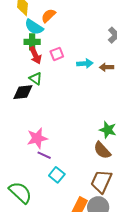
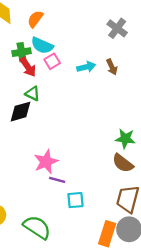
cyan semicircle: (34, 27) -> (42, 45), moved
brown arrow: (107, 67) -> (112, 67), turned -104
cyan square: (57, 175) -> (75, 200), turned -35

